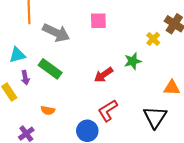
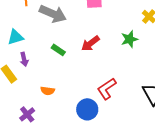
green rectangle: (50, 69) -> (58, 50), moved, size x0.6
red arrow: (104, 75) -> (90, 43), moved

